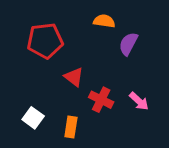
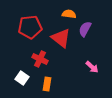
red triangle: (74, 77) -> (61, 38), moved, size x1.5
red cross: (101, 100) -> (40, 59), moved

